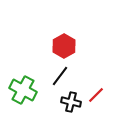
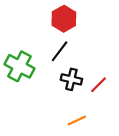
red line: (96, 95) -> (98, 85), moved

